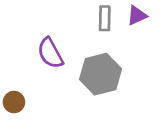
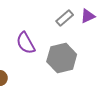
gray rectangle: (105, 18) -> (65, 18), turned 48

